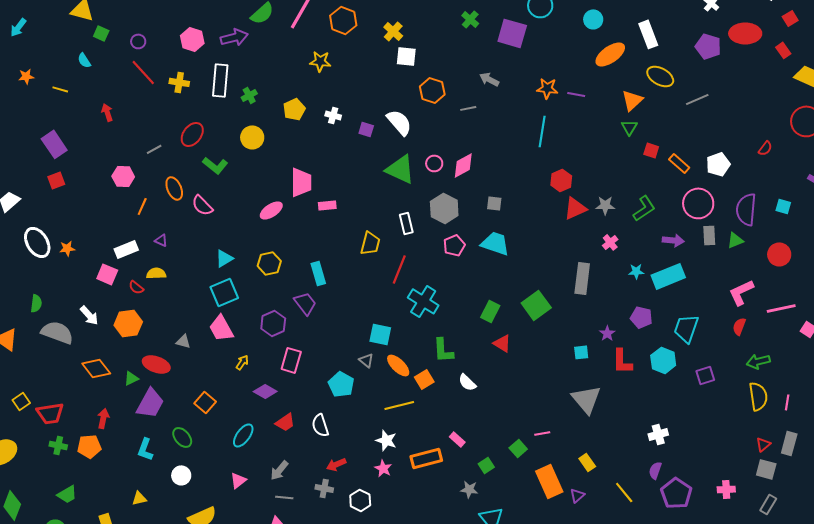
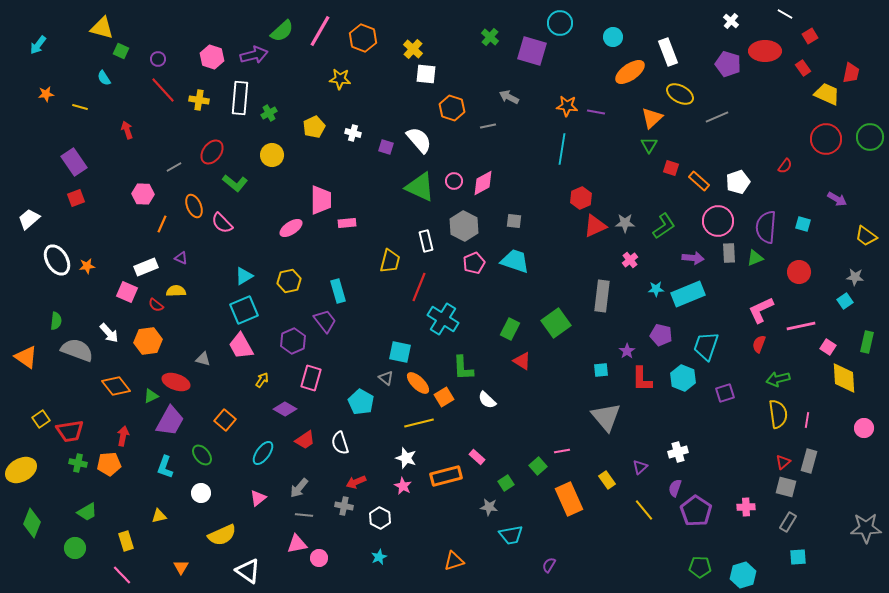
purple triangle: (577, 495) -> (640, 467), moved

